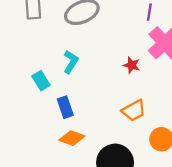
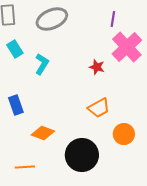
cyan rectangle: (41, 81) -> (15, 49), moved
blue rectangle: (65, 107) -> (16, 105), moved

